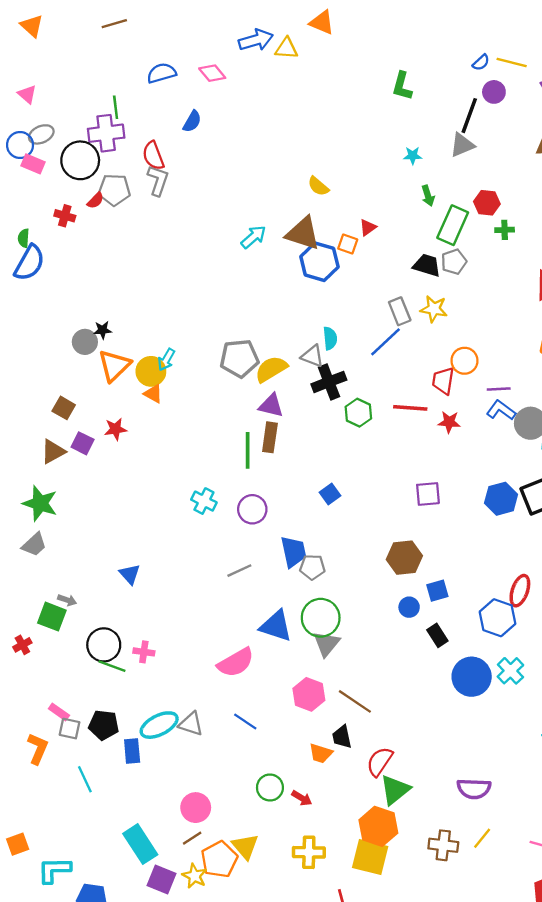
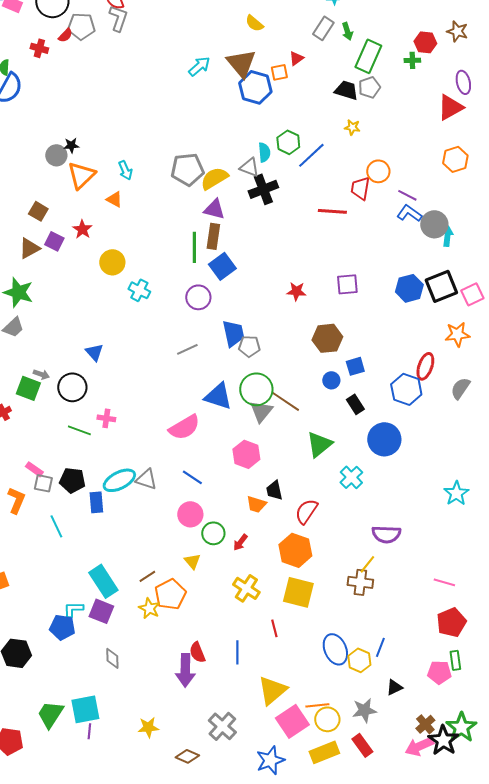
red hexagon: (487, 203) -> (425, 42), moved
brown triangle: (303, 233) -> (241, 63), turned 32
orange square: (348, 244) -> (279, 72), turned -30
yellow star: (434, 309) -> (352, 127), size x0.7
gray rectangle: (400, 311) -> (323, 28), moved, turned 55
cyan arrow: (166, 360) -> (125, 170), turned -54
yellow circle: (151, 371) -> (112, 262), moved
purple line: (499, 389) -> (407, 195), turned 30
green hexagon: (358, 413) -> (288, 142), moved
red star: (449, 422) -> (296, 291), moved
red star: (116, 429) -> (82, 229), turned -30
blue square: (330, 494) -> (222, 266), moved, size x1.5
cyan cross: (204, 501) -> (139, 290), moved
black circle: (104, 645) -> (72, 387), moved
cyan cross: (510, 671) -> (351, 477), moved
brown line: (355, 701) -> (285, 401), moved
green triangle: (395, 790) -> (319, 444), moved
red arrow: (302, 798) -> (240, 542), turned 96
pink circle: (196, 808) -> (190, 514), moved
orange hexagon: (378, 826) -> (295, 550), moved
yellow line: (482, 838) -> (367, 564), moved
yellow triangle: (245, 846) -> (192, 561), moved, size x0.7
yellow cross: (309, 852) -> (246, 588), turned 32
cyan L-shape: (54, 870) -> (73, 609), moved, size x0.7
purple square: (162, 879) -> (101, 611), moved

